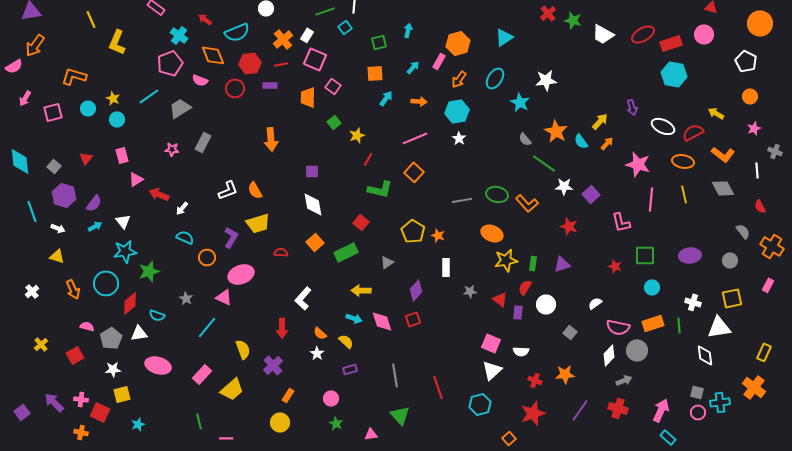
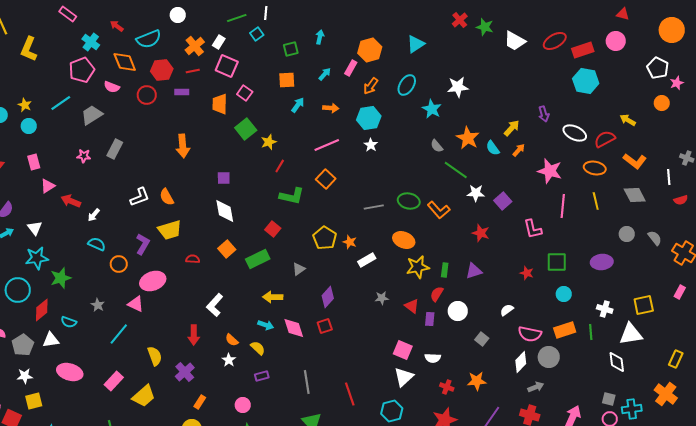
green square: (334, 122) -> (246, 129), size x1.5
pink star: (754, 128) -> (677, 83), moved
red semicircle: (760, 206) -> (681, 200), moved, turned -80
gray circle: (730, 260) -> (627, 234), moved
white rectangle: (446, 267) -> (367, 260), moved, turned 60

